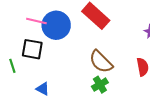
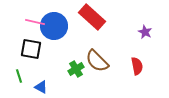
green line: (12, 66) -> (19, 76), moved
green cross: (100, 85) -> (76, 69), moved

